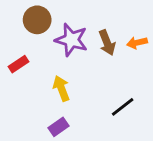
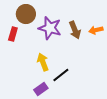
red rectangle: (19, 64) -> (13, 34), moved, turned -40
black line: (123, 107) -> (61, 75), moved

